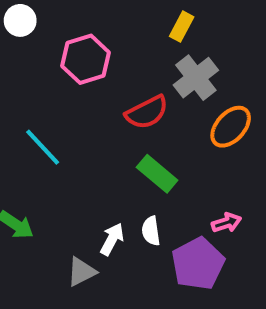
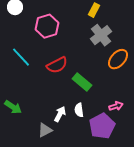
red semicircle: (147, 112) -> (57, 65), moved
cyan line: (43, 147) -> (21, 57), moved

